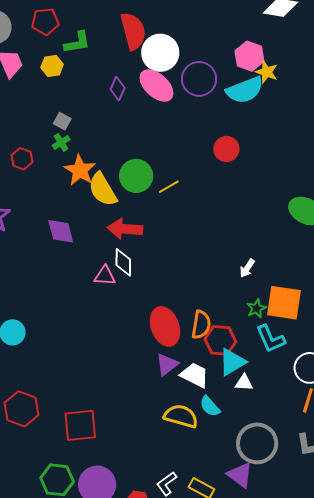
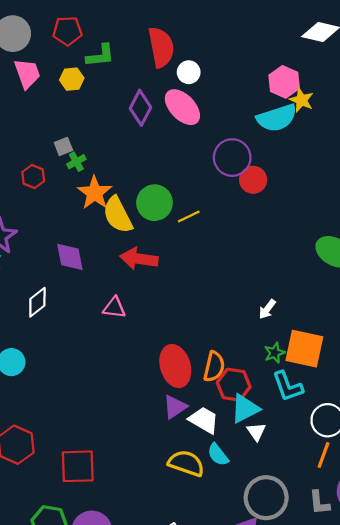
white circle: (160, 53) -> (189, 72), size x0.6
purple circle: (199, 79) -> (232, 158), moved
purple diamond: (118, 89) -> (140, 108), size x1.4
gray square: (62, 121) -> (63, 146), moved, turned 36
white diamond: (123, 262) -> (37, 302), moved, turned 48
white triangle: (244, 383) -> (256, 432), turned 48

